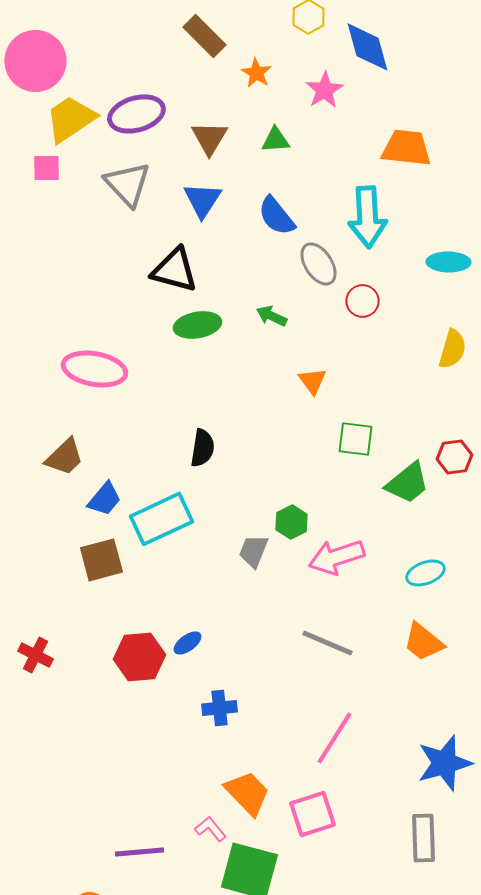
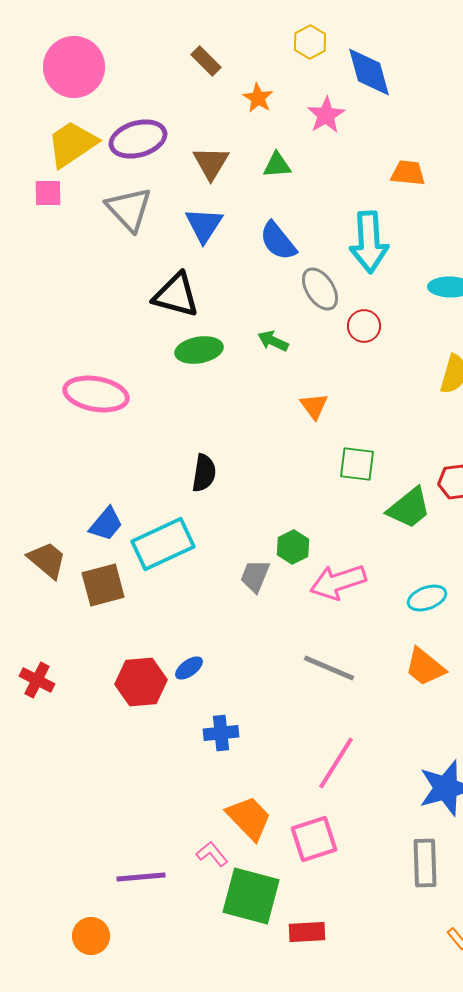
brown rectangle: (204, 36) -> (206, 61), size x0.7
pink circle: (35, 61) -> (74, 67), moved
orange trapezoid: (406, 148) -> (408, 173), size x0.7
brown trapezoid: (64, 457) -> (47, 560), moved, turned -96

